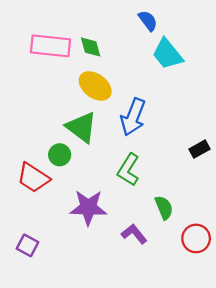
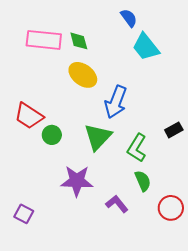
green triangle: (81, 127) -> (98, 137), moved, turned 36
green L-shape: (128, 170) -> (137, 148), moved
red trapezoid: (33, 178) -> (29, 116), moved

